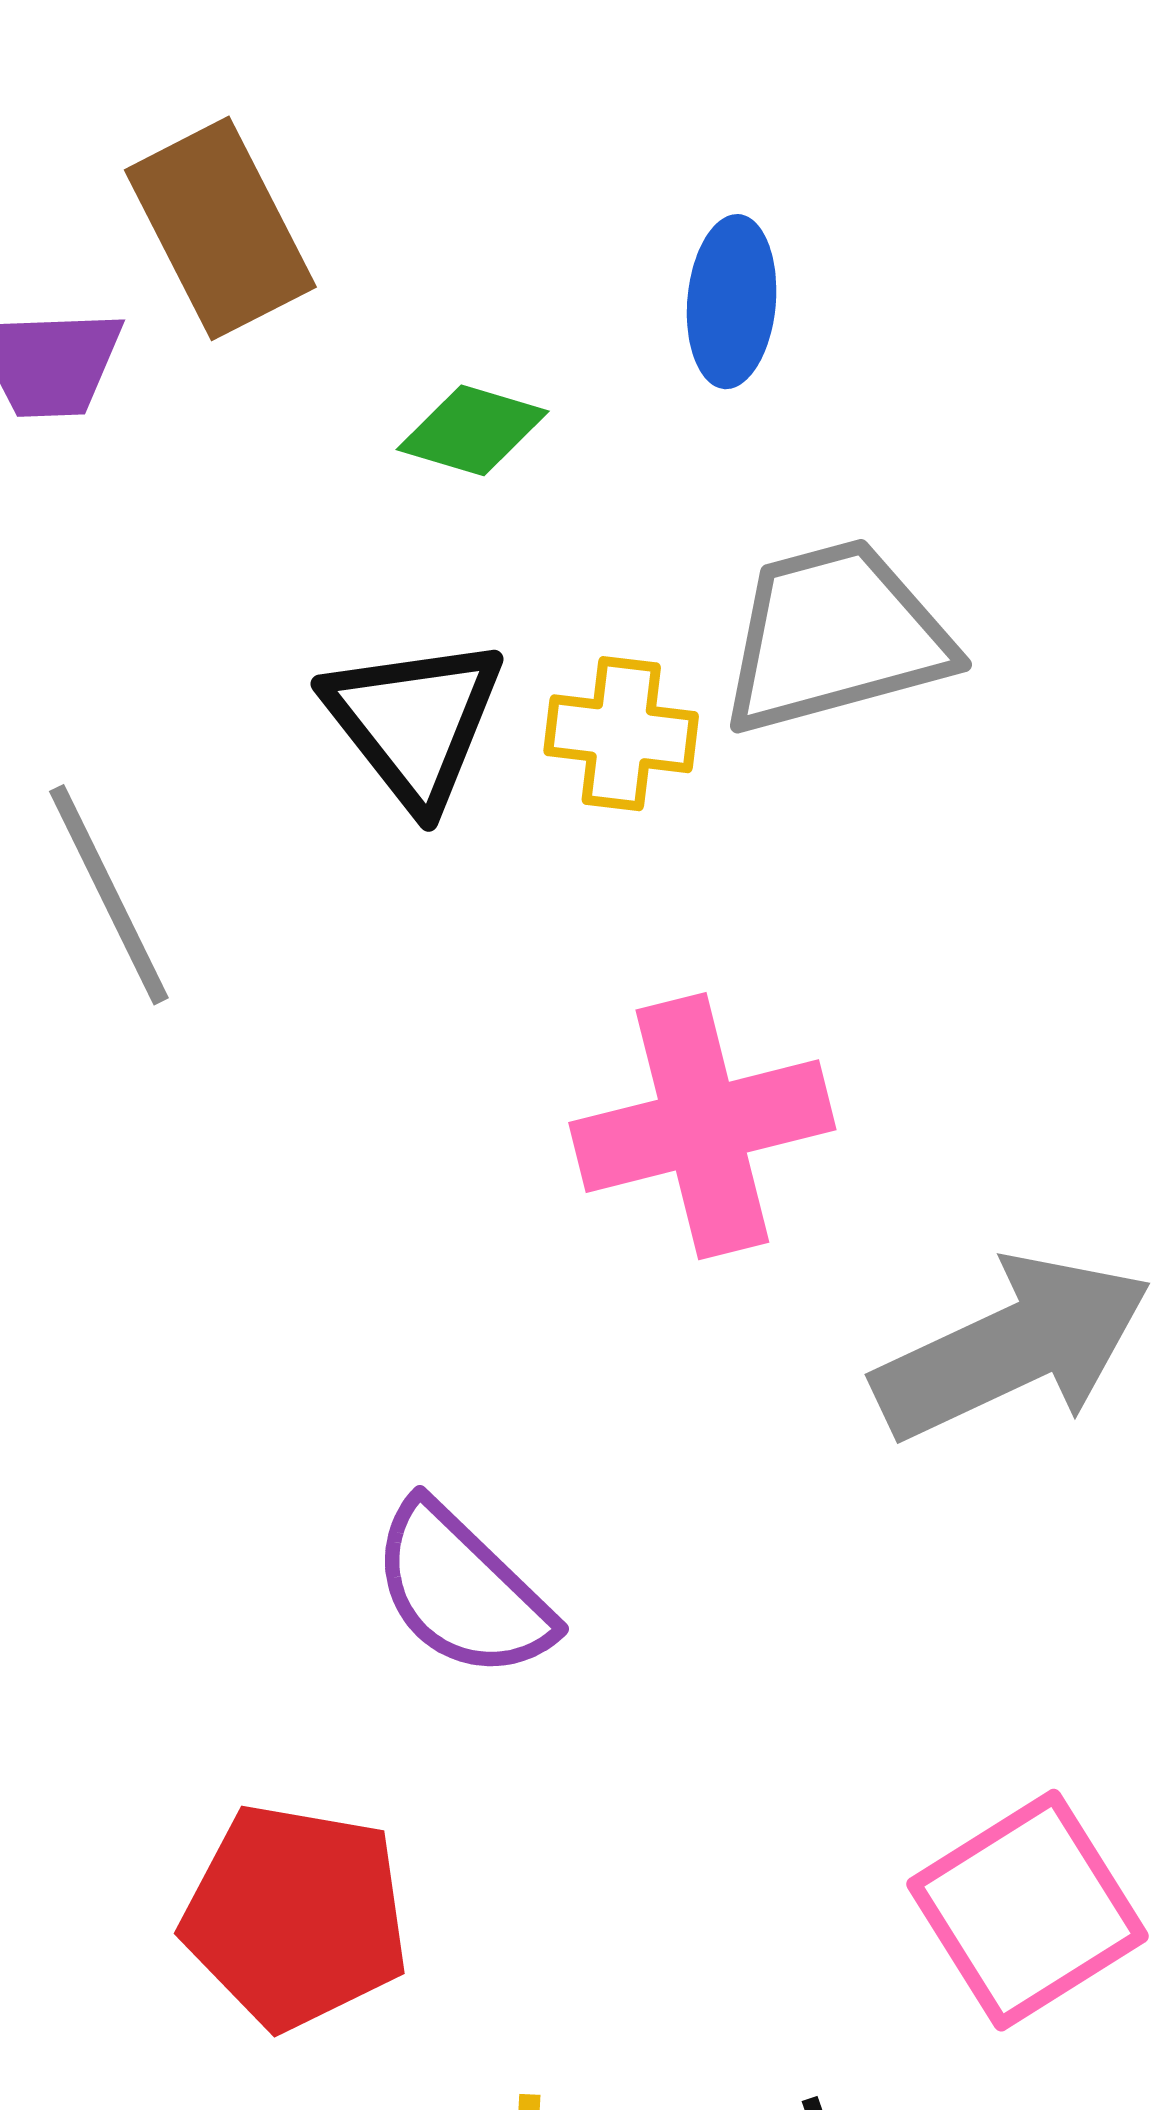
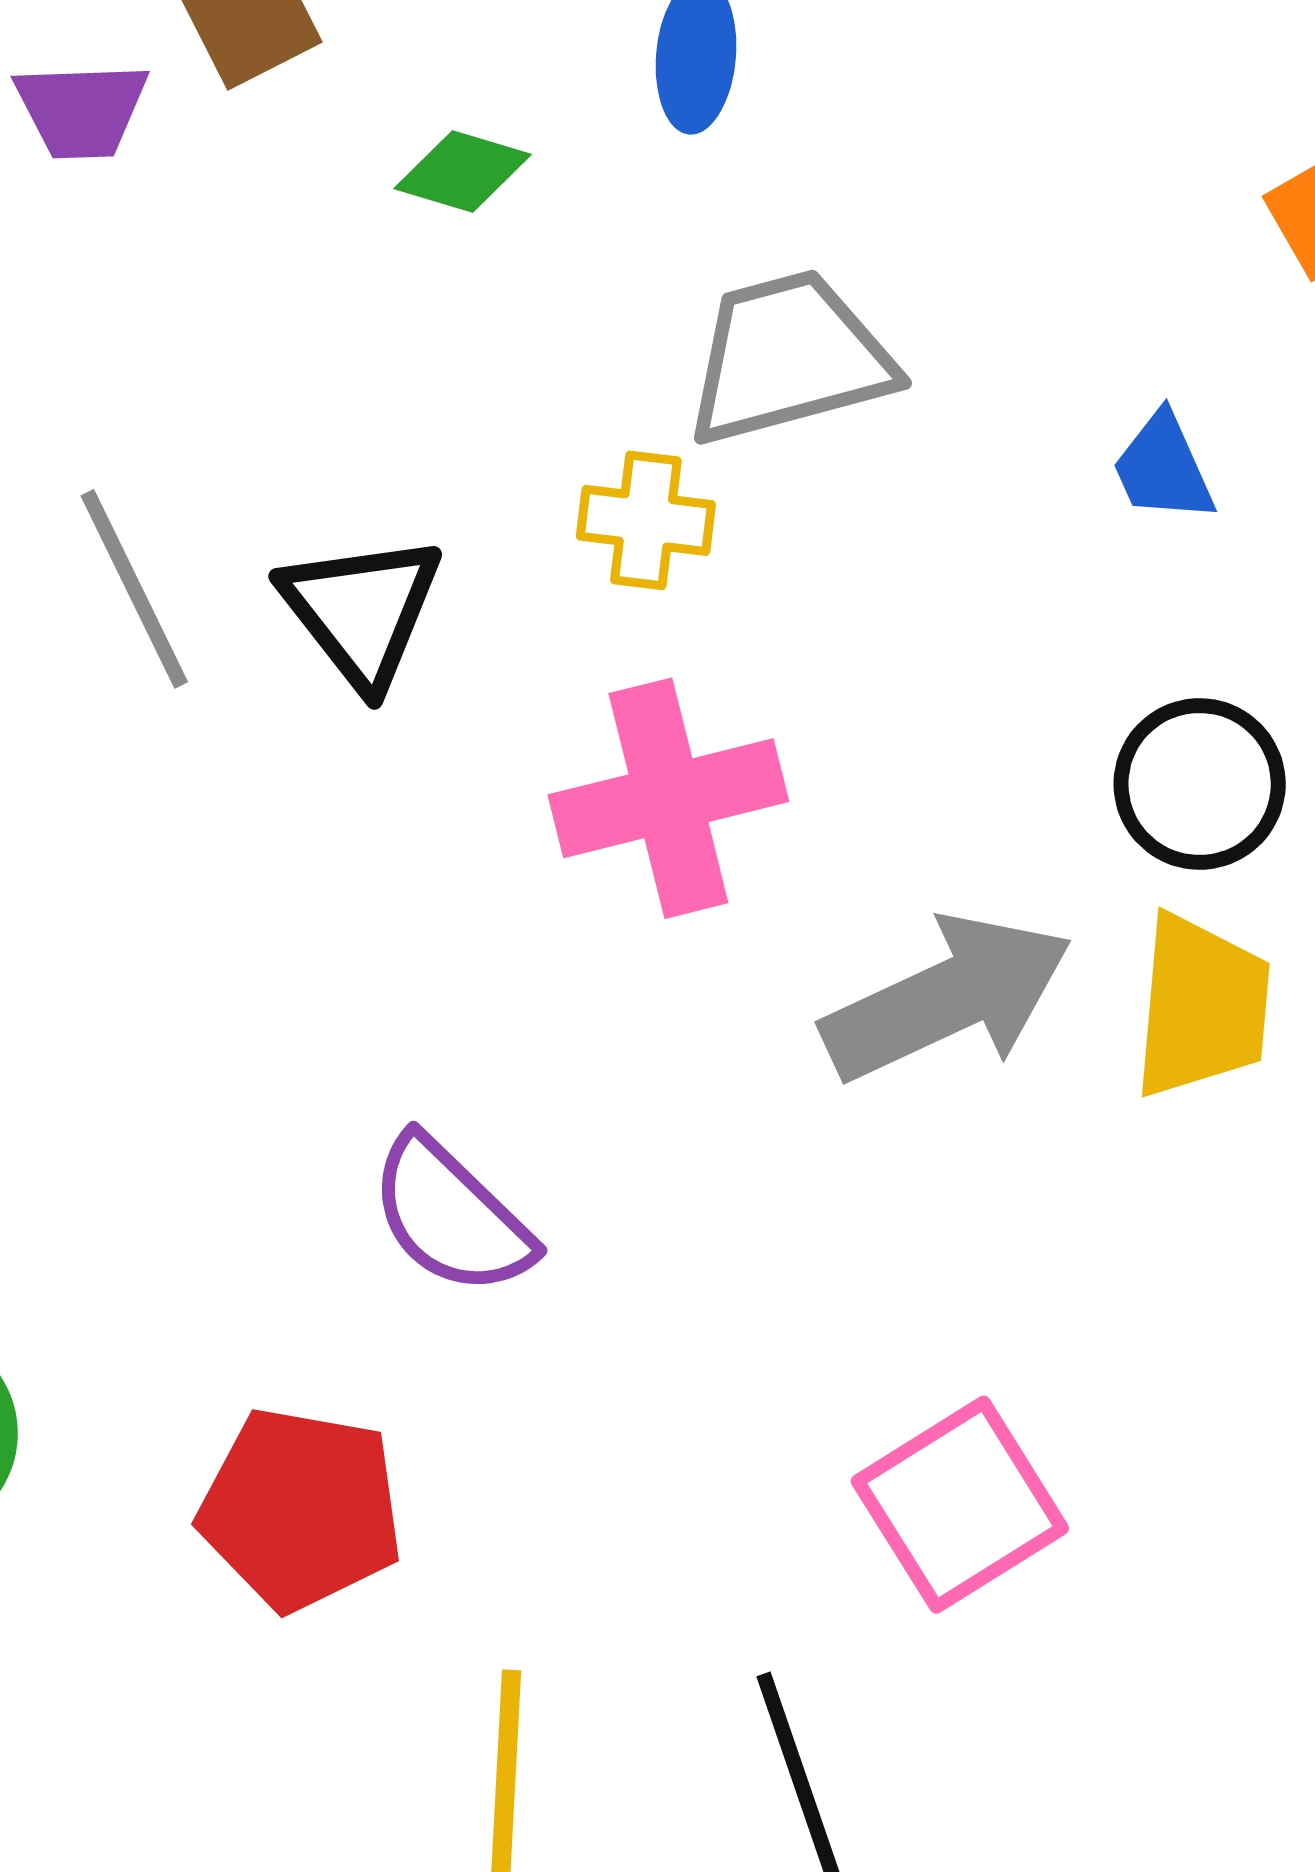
black triangle: (414, 722) -> (362, 611), moved
yellow cross: (621, 734) -> (646, 520), moved

